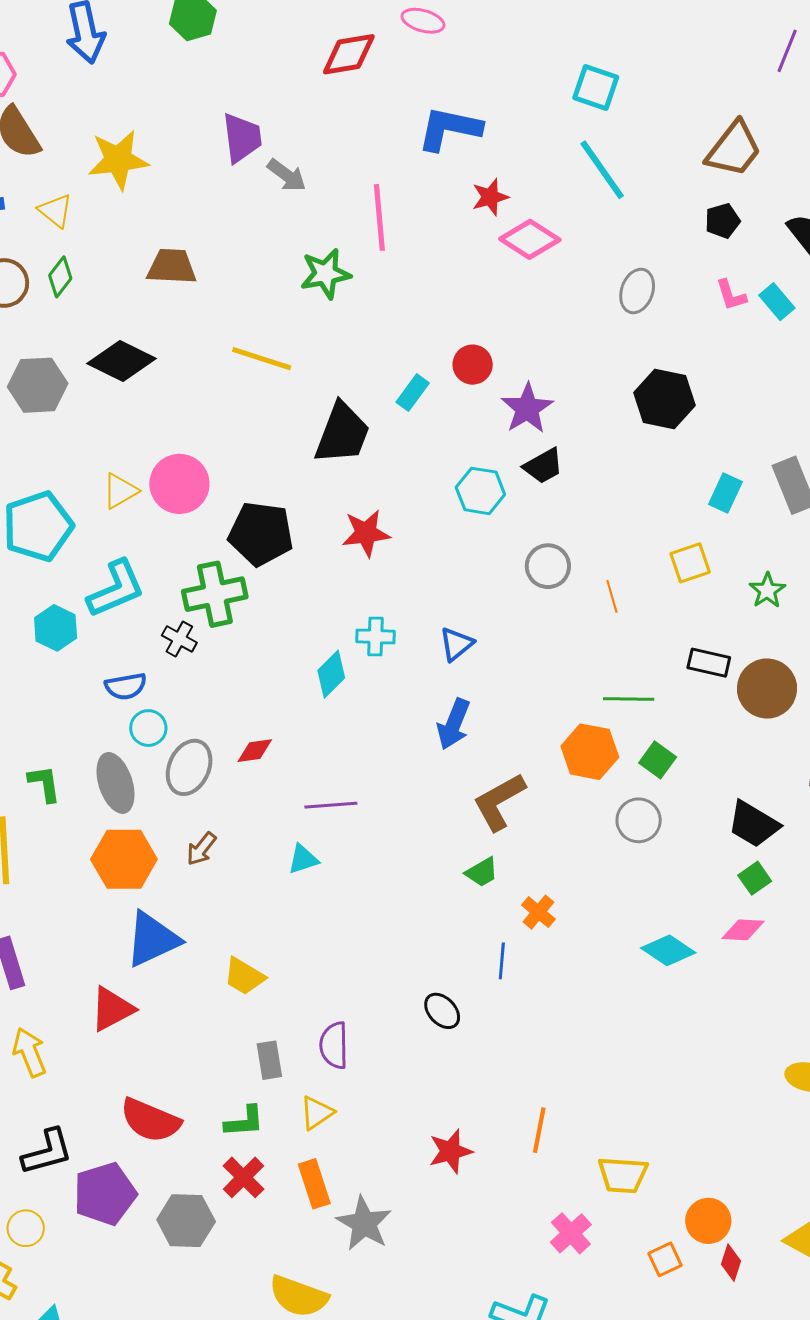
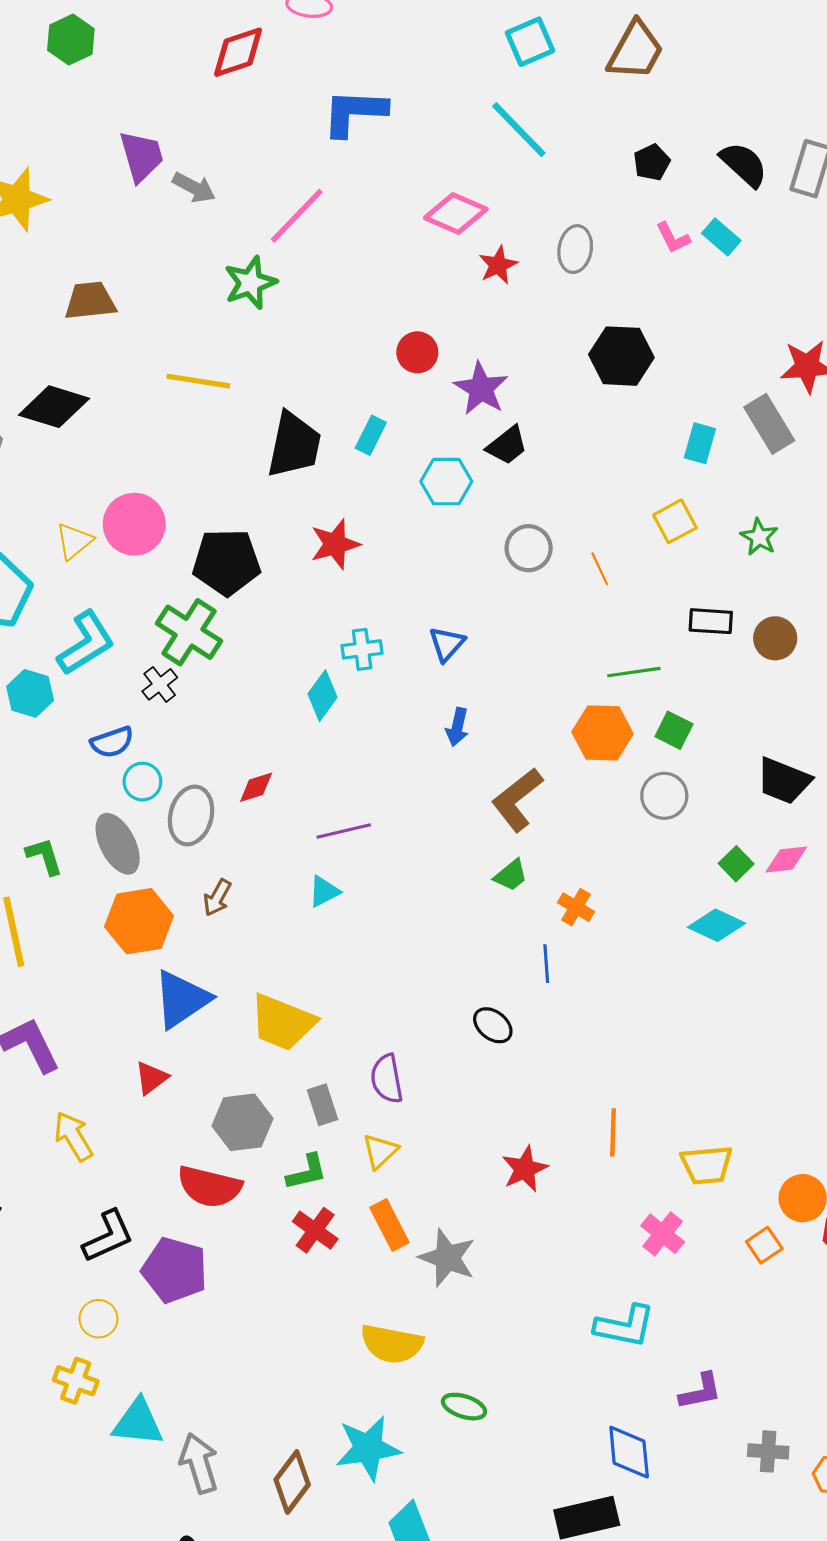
cyan square: (596, 88) -> (530, 42), moved, turned -33
brown trapezoid: (734, 149) -> (636, 51), moved
red star: (490, 197) -> (498, 265), moved
pink line: (379, 217) -> (297, 216), turned 58
cyan rectangle: (413, 393) -> (371, 435), moved
green cross: (215, 594) -> (189, 632), turned -36
black cross: (179, 639) -> (160, 684), turned 32
brown circle: (767, 689) -> (775, 638), size x0.7
blue arrow: (454, 724) -> (457, 727), size x0.7
green square: (755, 878) -> (736, 864), moved
pink diamond: (743, 930) -> (786, 860), moved
yellow trapezoid: (244, 976) -> (283, 1022), size x1.5
red triangle: (112, 1009) -> (151, 1078), size x0.7
purple pentagon: (105, 1194) -> (175, 1270), turned -30
gray hexagon: (186, 1221) -> (242, 1122), moved

